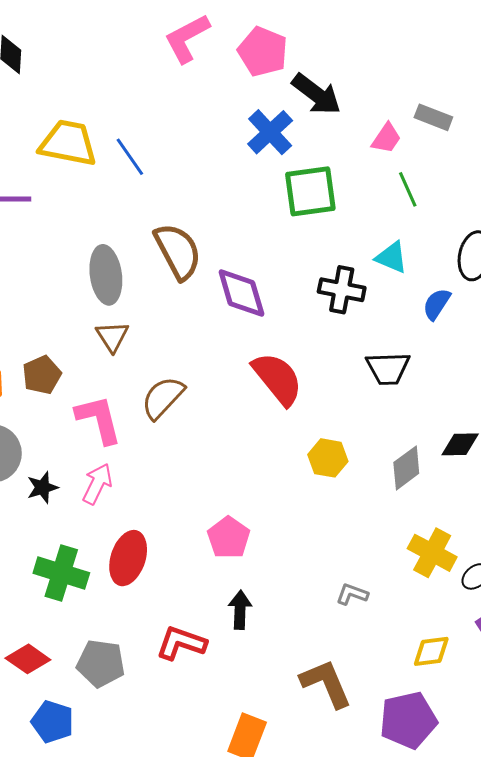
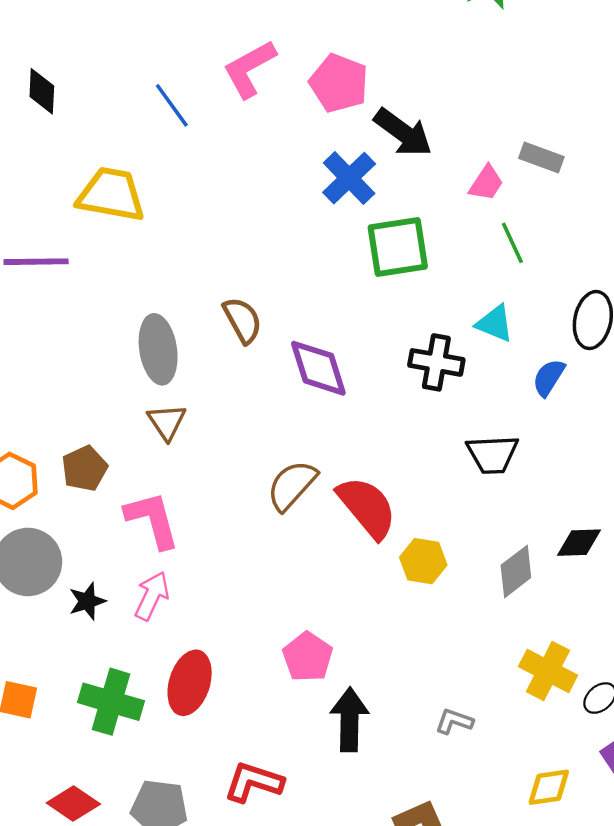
blue line: (130, 157) -> (172, 105), moved
brown semicircle: (178, 251) -> (243, 320), size x0.7
red semicircle: (277, 379) -> (367, 507), moved
brown semicircle: (163, 398) -> (292, 485), moved
black arrow: (240, 610) -> (350, 720), moved, size x1.4

